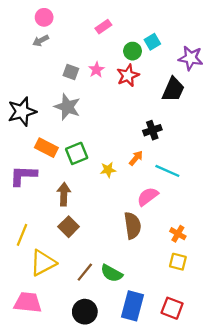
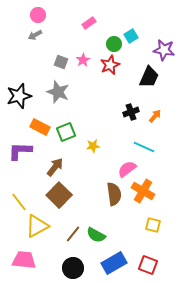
orange arrow: (136, 158) -> (155, 116), moved
brown arrow: (64, 194) -> (55, 167), turned 36
brown square: (69, 227) -> (59, 195), size x1.4
orange cross: (178, 234) -> (143, 191), moved, size x1.6
yellow line: (22, 235) -> (19, 202), turned -60
blue rectangle: (133, 306) -> (114, 263), turned 45

